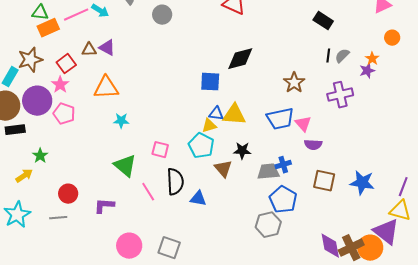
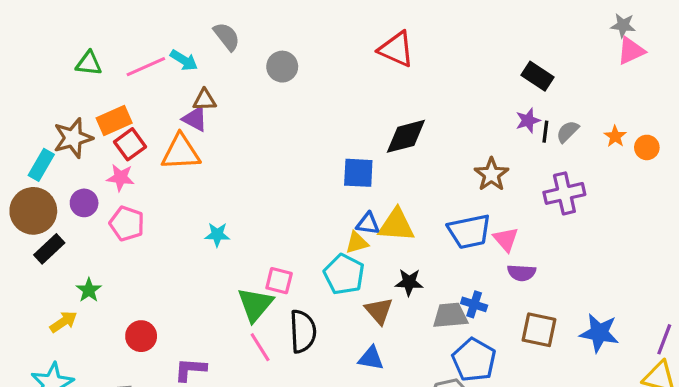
orange rectangle: (48, 28) -> (114, 120), moved
orange circle: (392, 38) -> (647, 147), moved
brown triangle: (89, 50) -> (205, 100), moved
purple star: (367, 71) -> (528, 120), moved
pink star: (60, 85) -> (120, 178), turned -30
orange triangle: (106, 88) -> (181, 152), moved
purple circle: (37, 101) -> (84, 203), size x0.6
black rectangle: (15, 130) -> (49, 249), turned -36
blue cross: (283, 165) -> (474, 304), turned 35
green triangle: (125, 166) -> (255, 304), moved, turned 30
red circle: (68, 194) -> (141, 336), moved
blue triangle: (198, 199) -> (371, 358), moved

